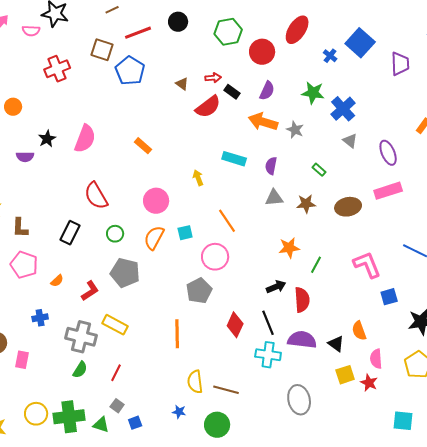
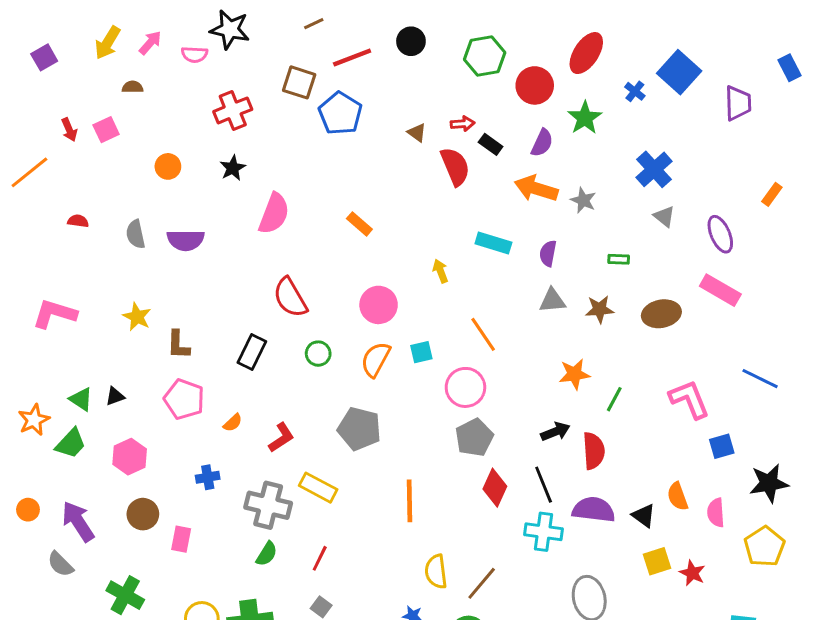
green star: (313, 93) -> (585, 118), moved, turned 30
red semicircle: (208, 107) -> (455, 166), turned -76
black star: (47, 139) -> (233, 168), moved
purple semicircle: (25, 157) -> (186, 240), size x1.4
green rectangle: (319, 170) -> (619, 259), turned -40
pink rectangle: (388, 191) -> (720, 290), turned 48
gray pentagon: (125, 273) -> (359, 429), moved
gray pentagon: (199, 291) -> (474, 437), moved
pink semicircle: (376, 359) -> (716, 513), moved
brown line: (226, 390) -> (482, 583), turned -65

